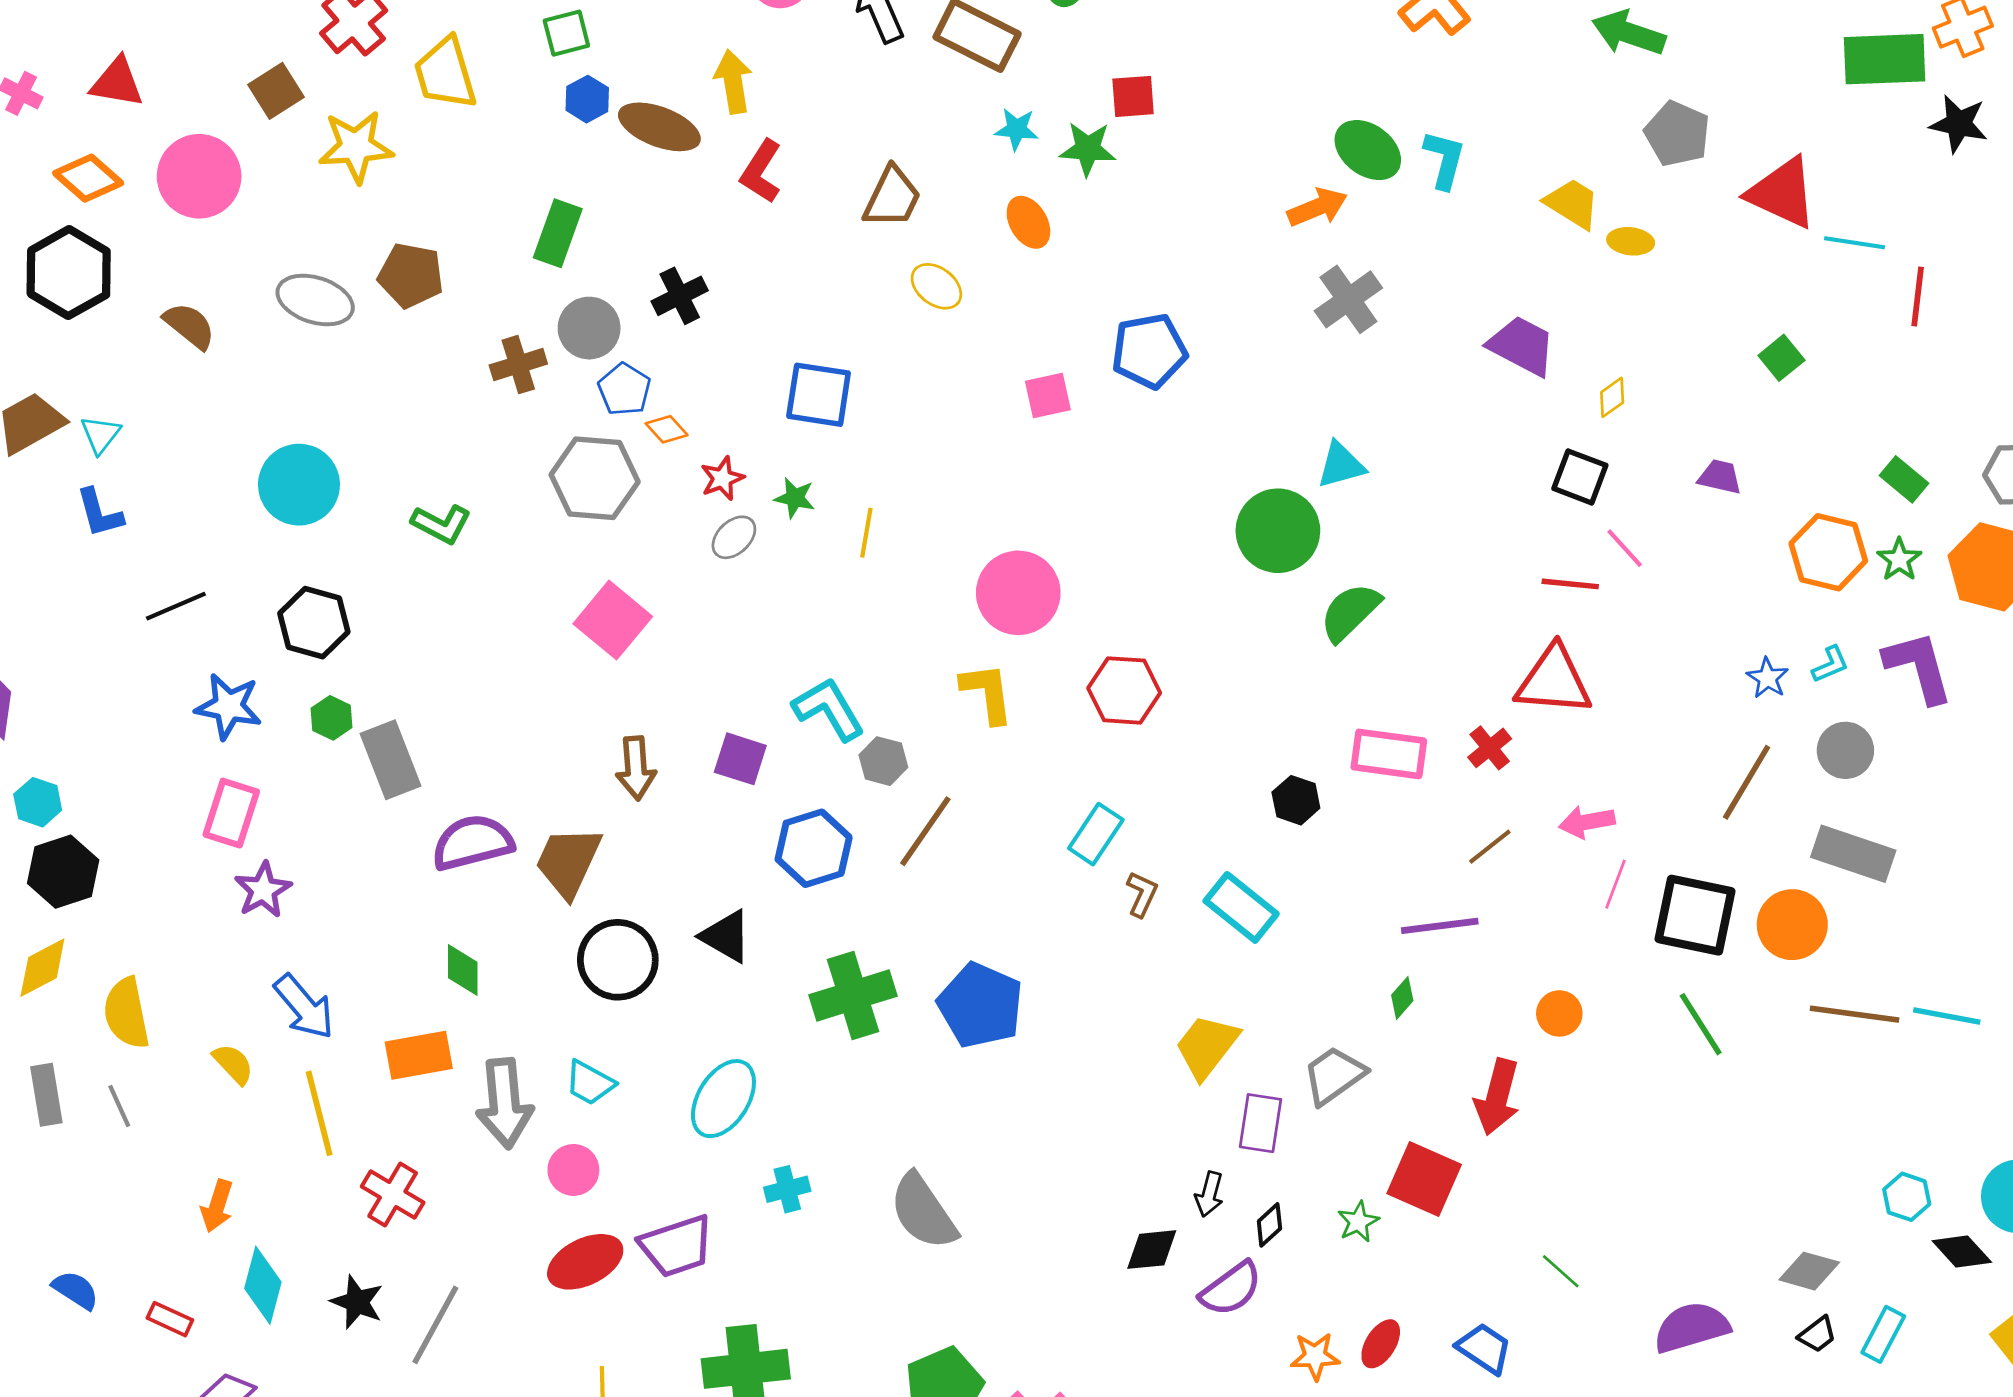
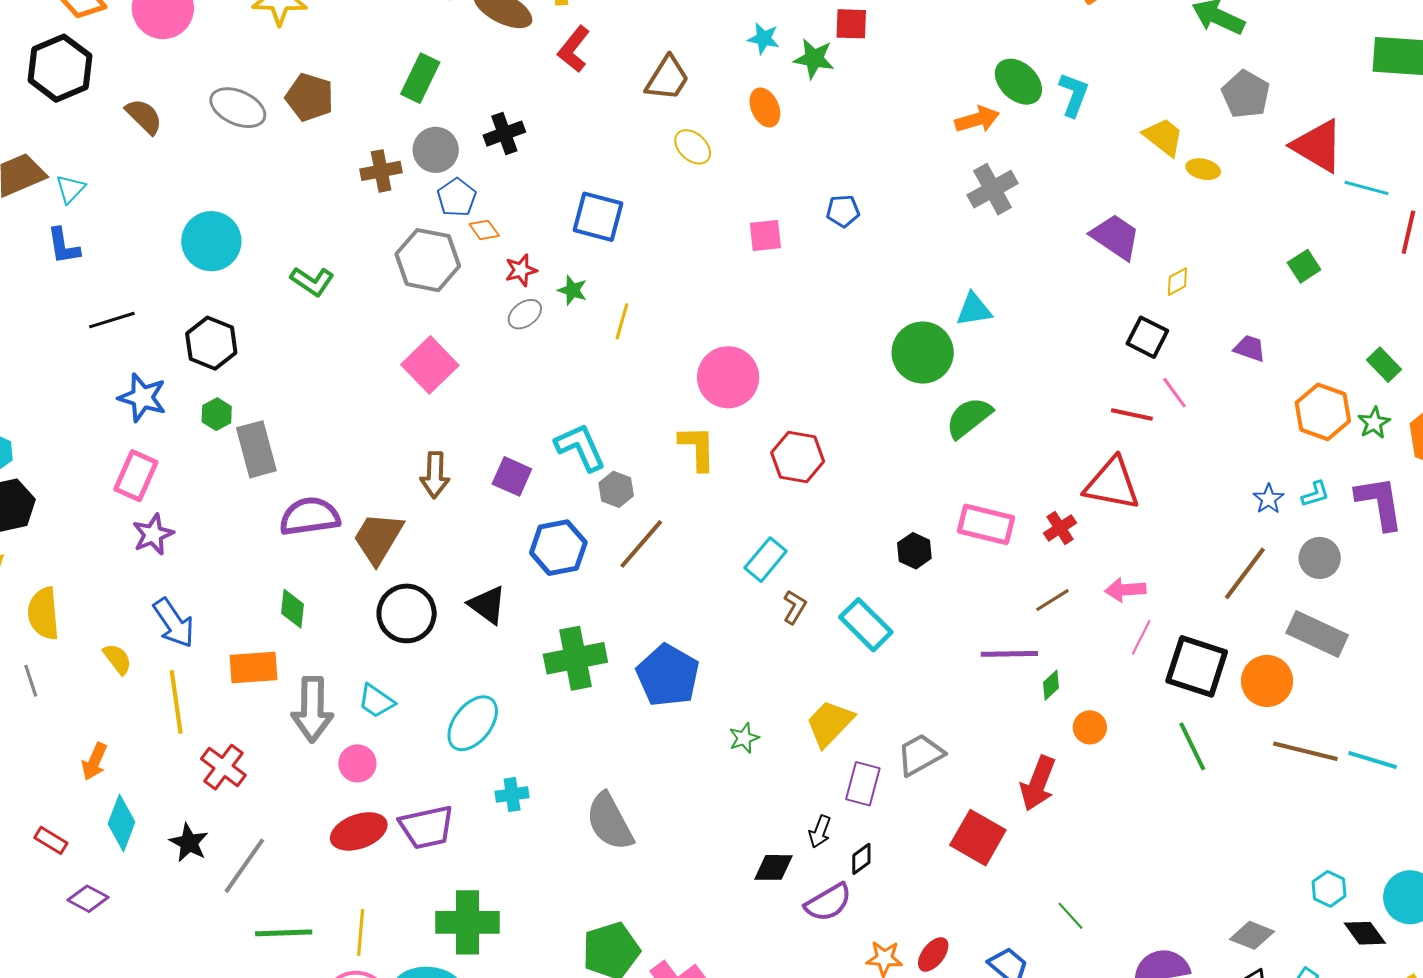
blue pentagon: (1149, 351) -> (843, 211), size x0.6
green diamond: (1402, 998) -> (1051, 685), moved
green star: (1358, 1222) -> (744, 738), moved

